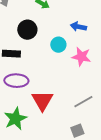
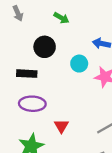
red triangle: (42, 101) -> (61, 126), size x0.6

